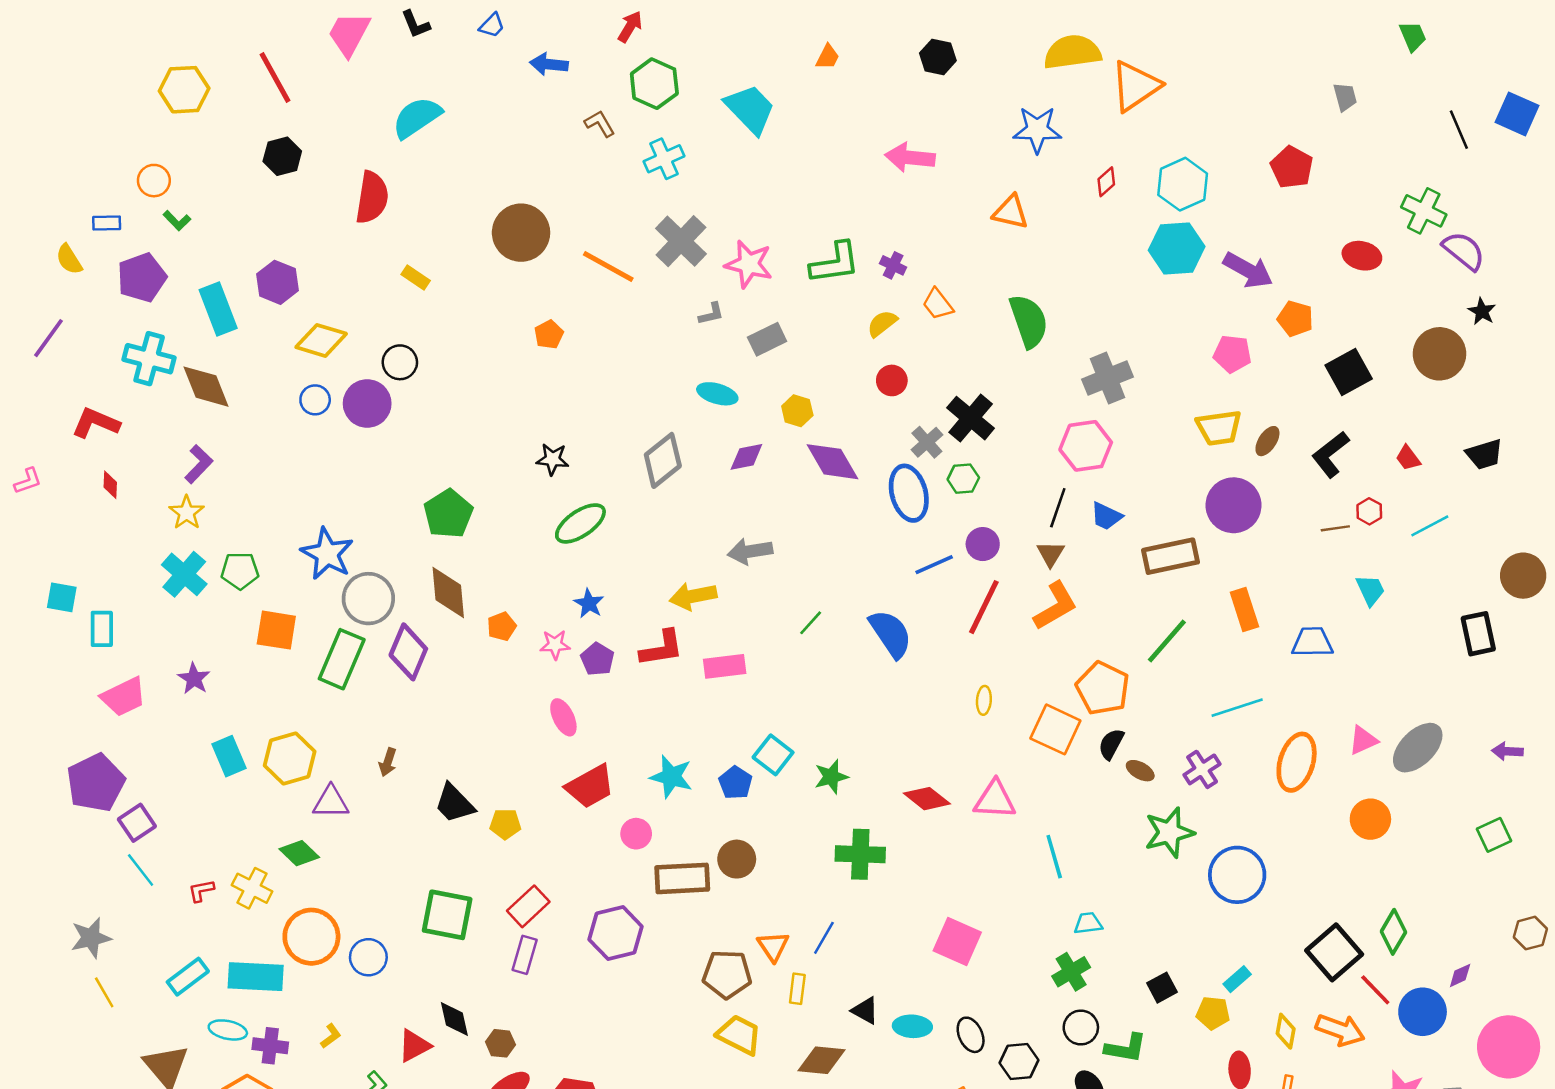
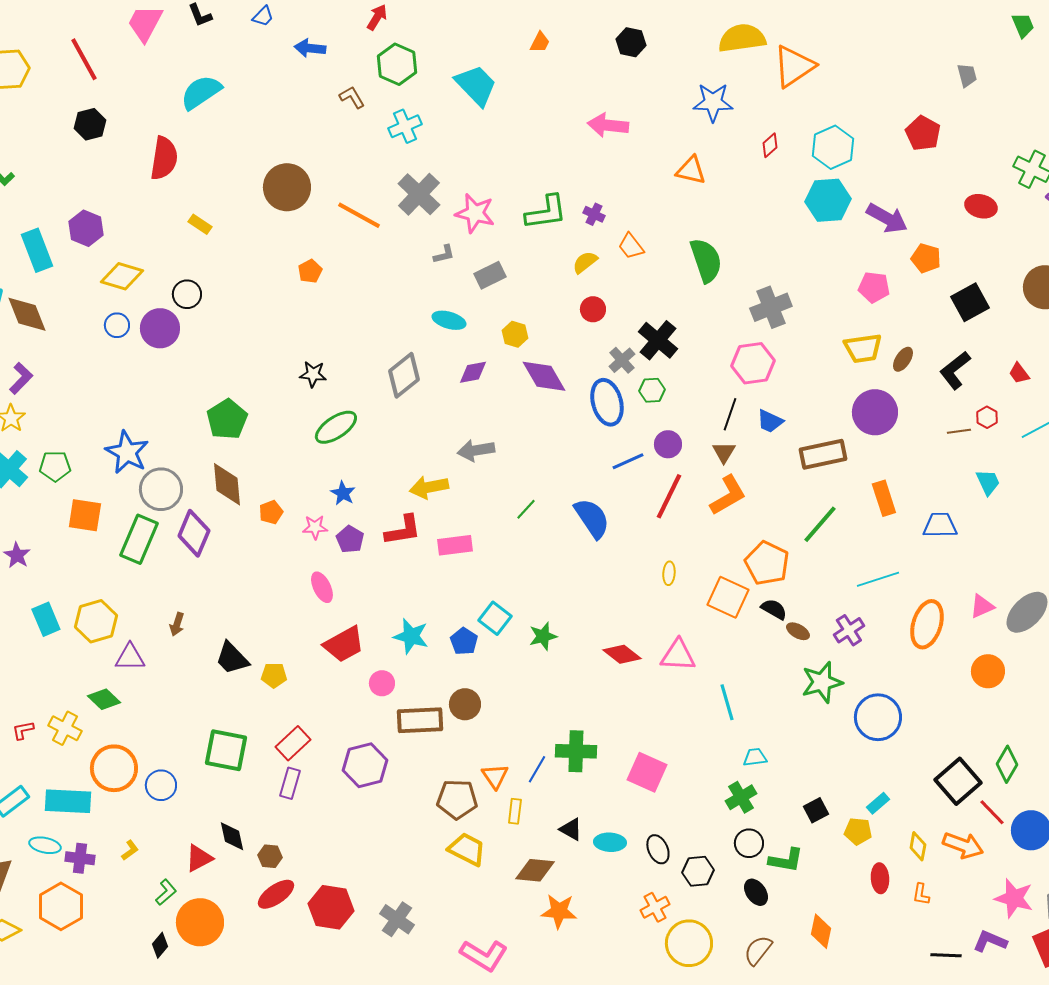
black semicircle: (1111, 744) -> (774, 609), turned 92
green cross: (860, 854) -> (576, 751), moved

